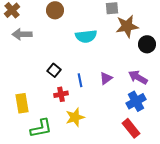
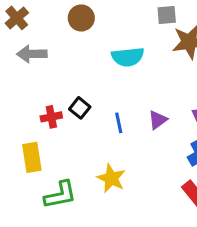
red cross: (61, 94) -> (51, 117), moved
yellow star: (75, 117) -> (111, 178), turned -30

